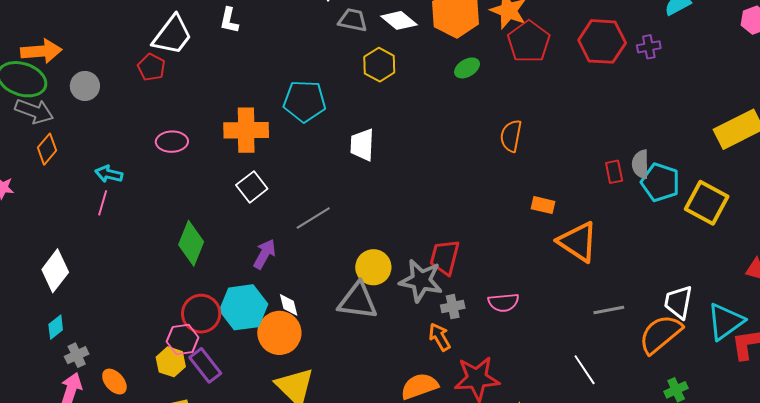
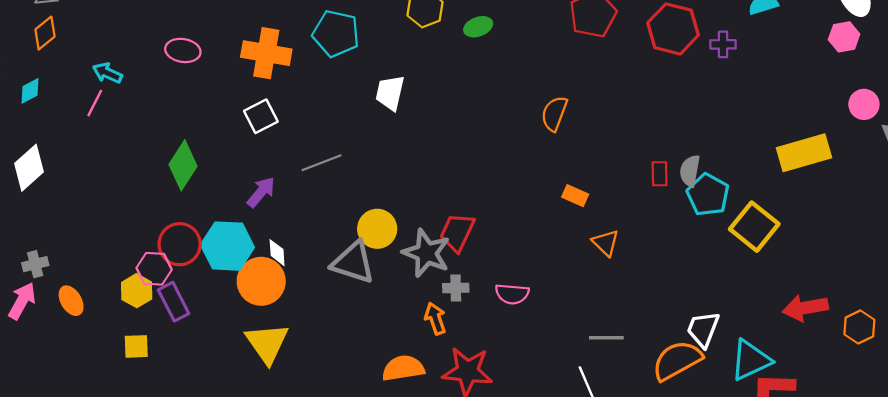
green ellipse: (467, 68) -> (478, 27), moved
orange triangle: (578, 242) -> (606, 243), size x0.6
gray line: (609, 310) -> (606, 338), moved
cyan diamond: (56, 327) -> (30, 91), moved

